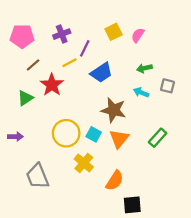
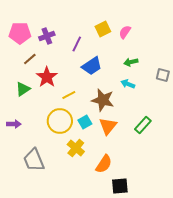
purple cross: (62, 34) -> (47, 36), moved
yellow line: (69, 63) -> (69, 95), moved
gray square: (168, 86) -> (163, 75), moved
cyan square: (94, 134) -> (85, 122), turned 32

